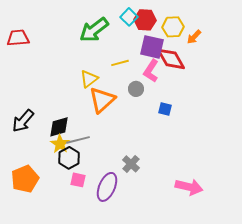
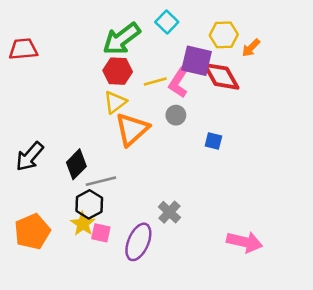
red hexagon: (145, 20) -> (118, 71), moved
pink L-shape: (151, 71) -> (178, 83), moved
black diamond: (59, 127) -> (76, 164), turned -30
yellow star: (60, 144) -> (83, 224), moved

